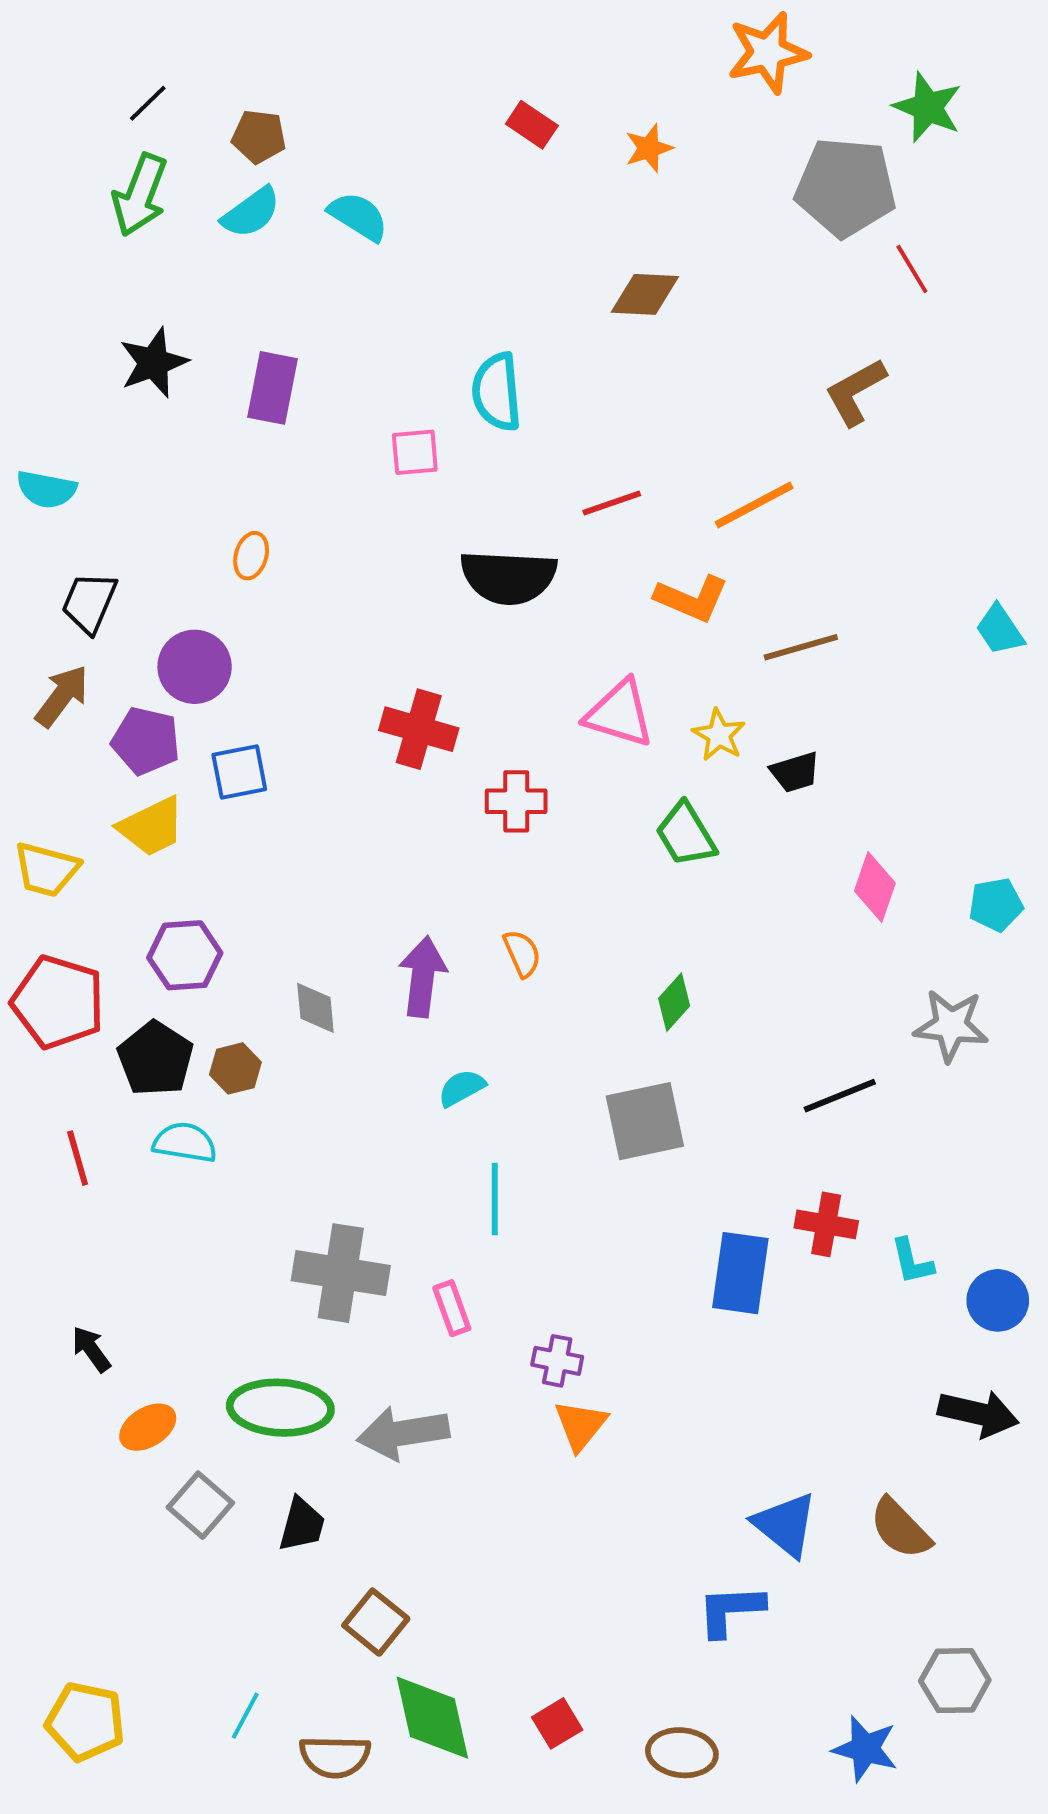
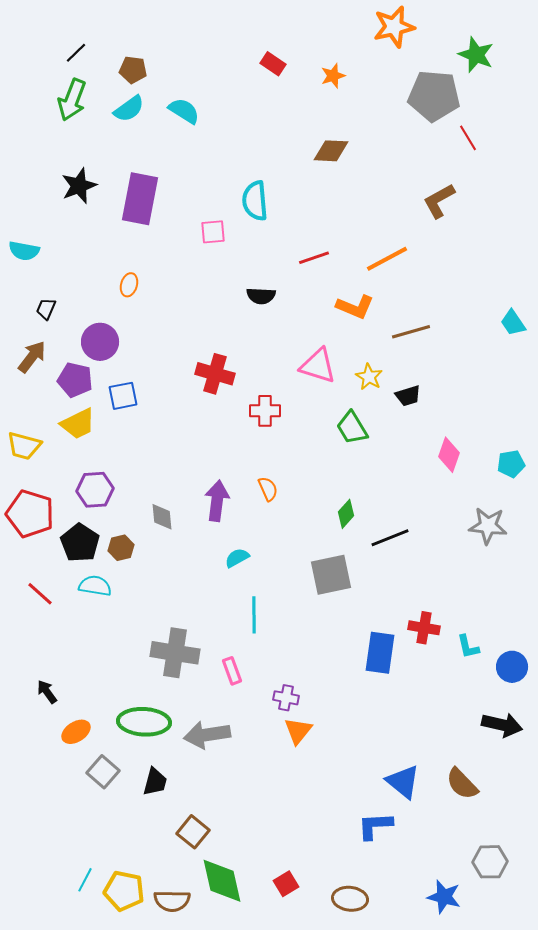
purple rectangle: (273, 388) -> (140, 199), size x1.4
black semicircle: (508, 577) -> (261, 296), size x0.6
black trapezoid: (89, 602) -> (46, 309), size x0.7
black line: (840, 1096) -> (390, 538), moved
red line: (78, 1158) -> (40, 594), turned -32
cyan line: (245, 1716) -> (85, 880), moved
yellow pentagon: (85, 1722) -> (124, 891), moved

